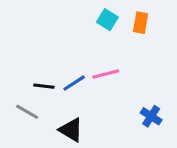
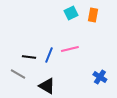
cyan square: (107, 20) -> (71, 13), turned 32
blue line: (74, 83) -> (49, 55), turned -35

